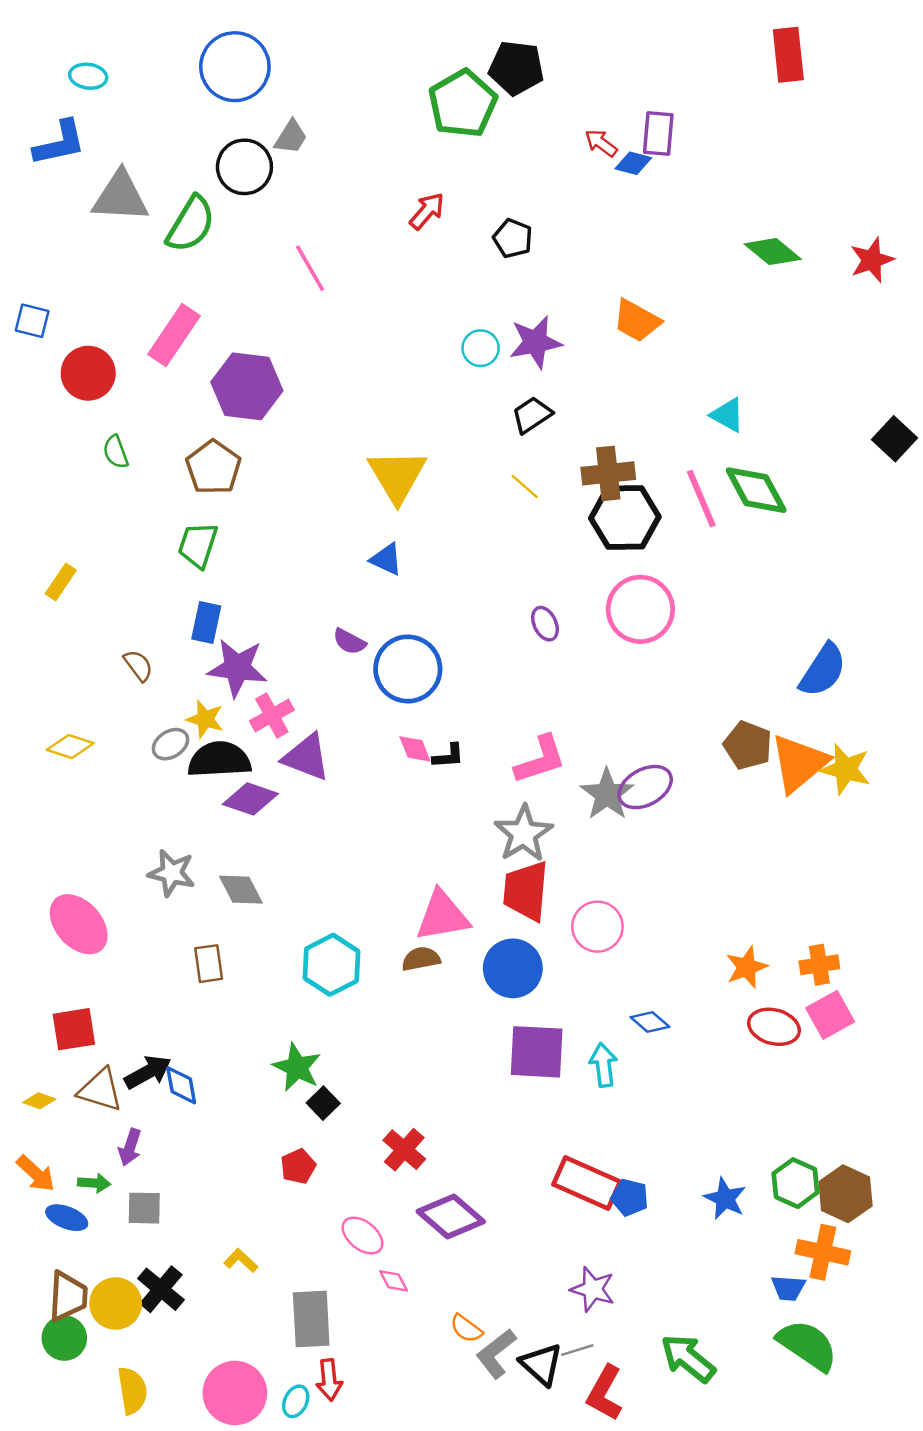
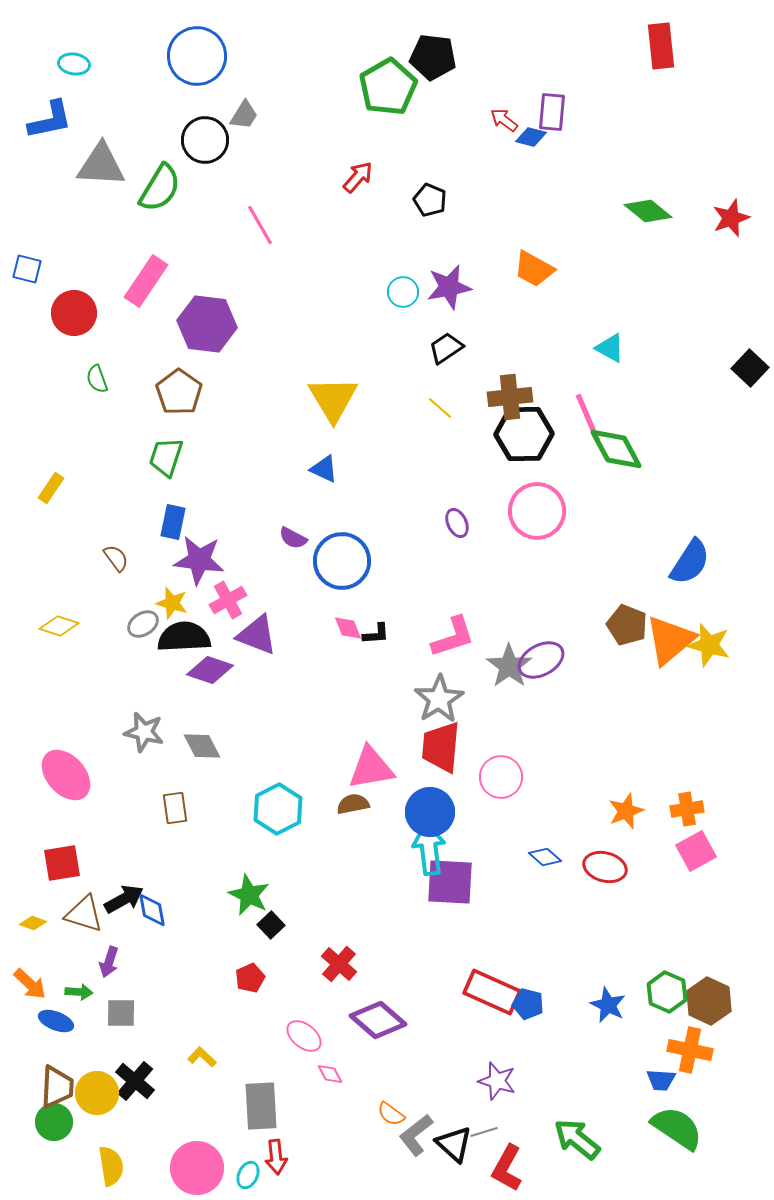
green diamond: (756, 490) -> (616, 449), moved
red ellipse: (774, 1027) -> (605, 867), moved
cyan arrow: (603, 1065) -> (429, 849), moved, size x1.4

